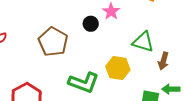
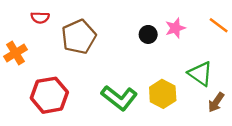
brown pentagon: (53, 42) -> (79, 37), moved

